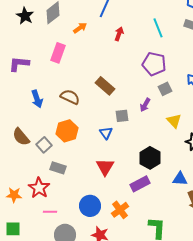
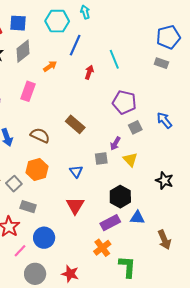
cyan line: (158, 28) -> (114, 59), moved
gray square: (122, 116) -> (101, 158), moved
yellow triangle: (174, 121) -> (130, 159), moved
blue triangle: (180, 179) -> (137, 218), moved
blue circle: (90, 206) -> (44, 238), moved
orange cross: (120, 210) -> (102, 248), moved
pink line: (50, 212) -> (20, 251), turned -48

